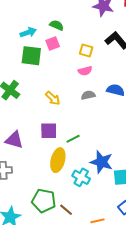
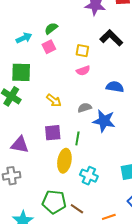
green semicircle: (57, 25) -> (51, 28), turned -56
green square: (31, 56) -> (21, 72), moved
gray semicircle: (88, 95) -> (85, 108), moved
green line: (73, 139) -> (77, 138), turned -48
blue star: (101, 162) -> (104, 121), moved

